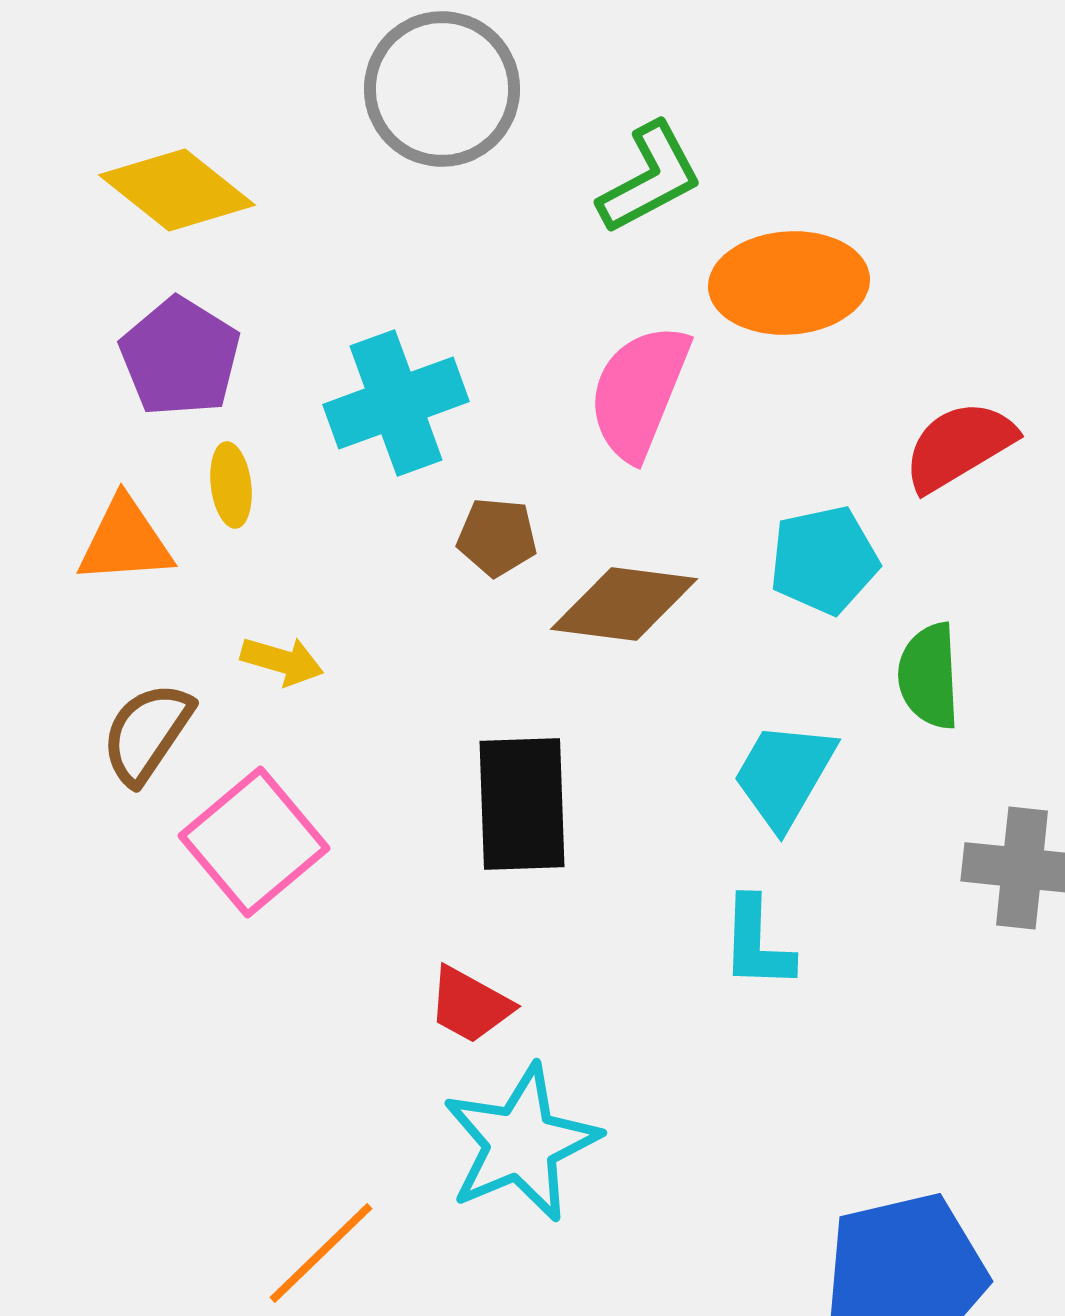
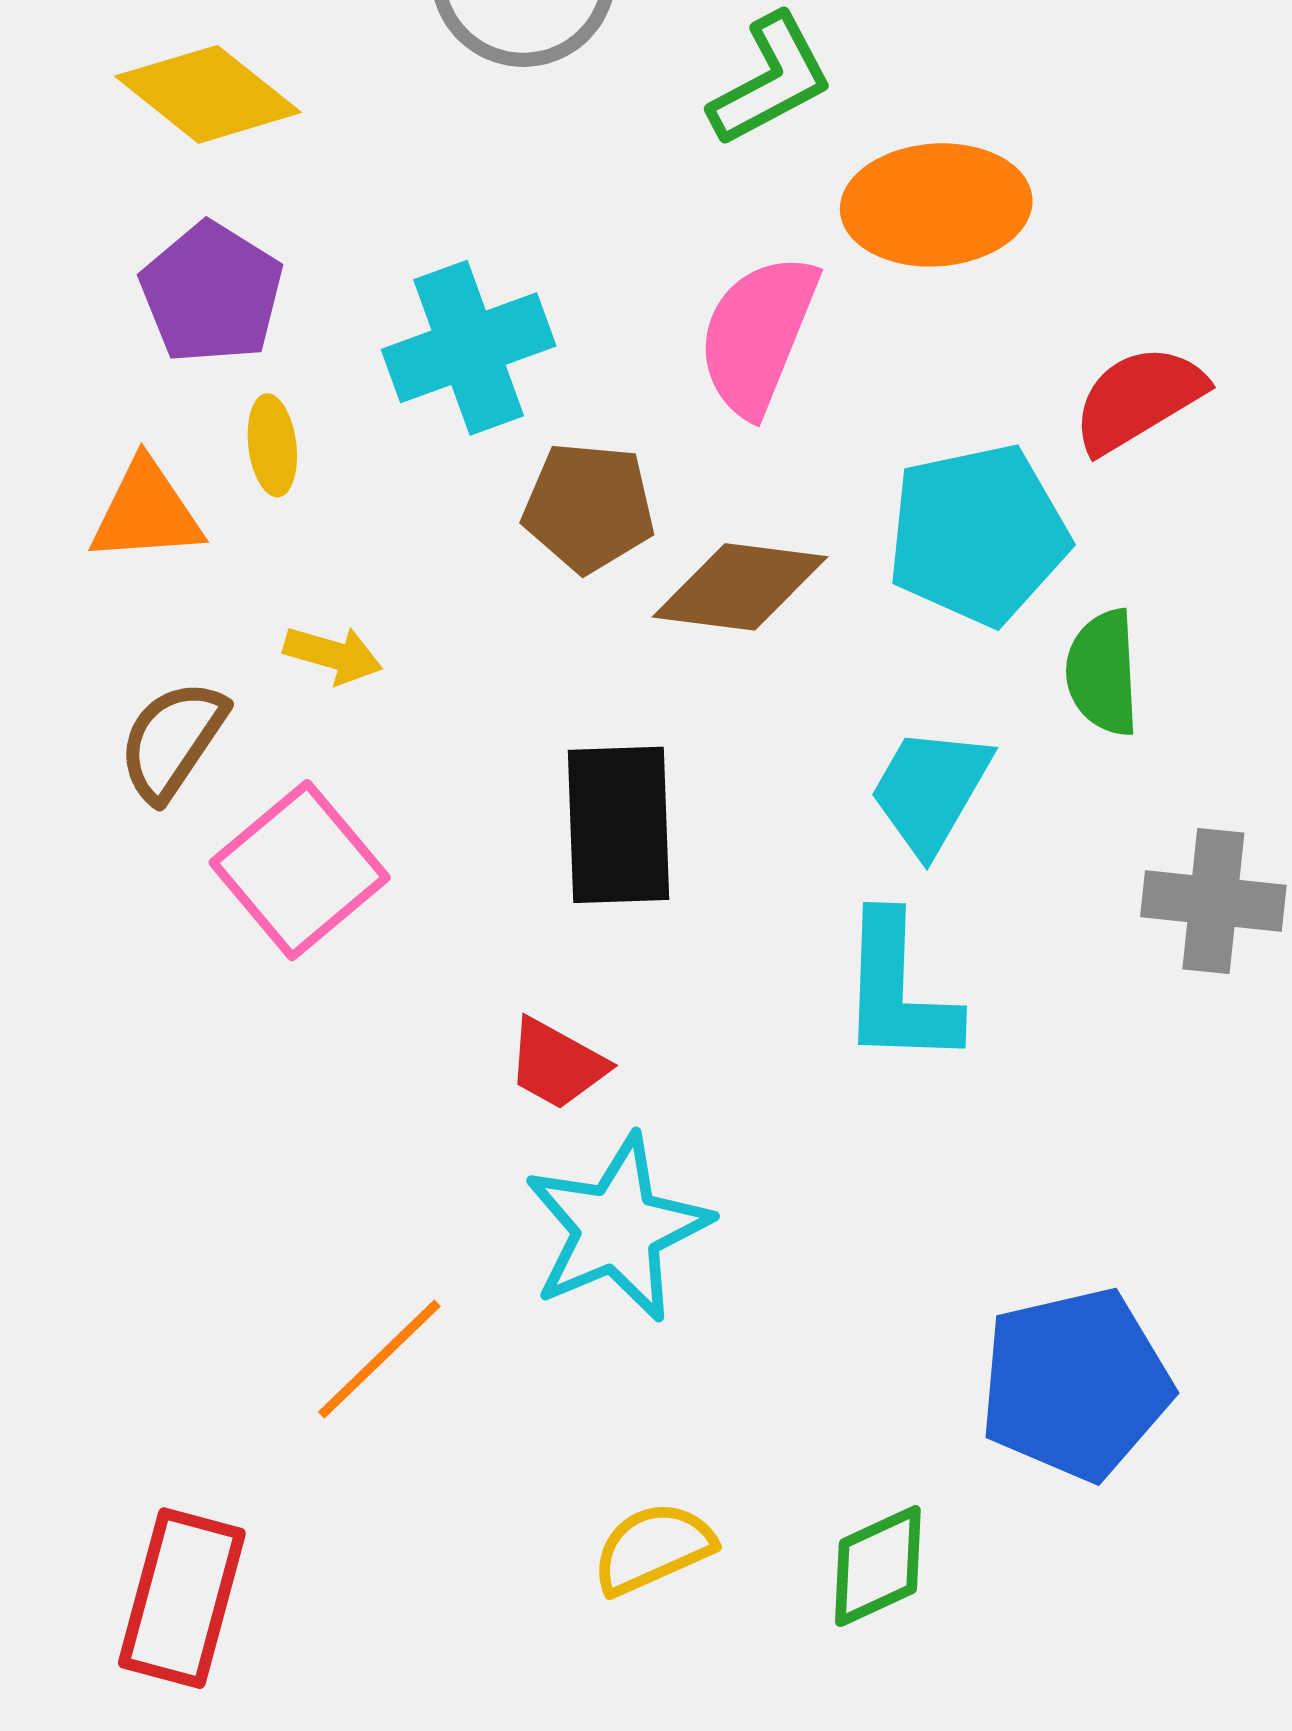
brown pentagon: (497, 537) -> (589, 507), size x1.4
cyan pentagon: (824, 560) -> (978, 535), size x1.4
cyan L-shape: (757, 943) -> (898, 990), size x1.4

